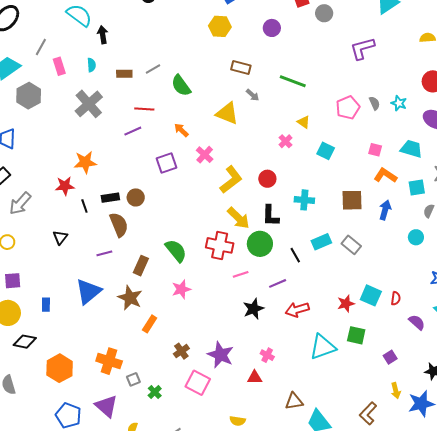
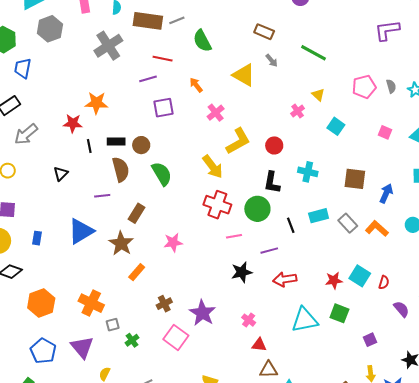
brown rectangle: (124, 74) -> (148, 21), size x1.8
purple square: (166, 163) -> (163, 108), moved
orange L-shape: (385, 175) -> (377, 229), moved
yellow arrow: (238, 218) -> (213, 167), moved
green semicircle: (176, 251) -> (162, 174), moved
red triangle: (255, 377) -> (259, 345), moved

